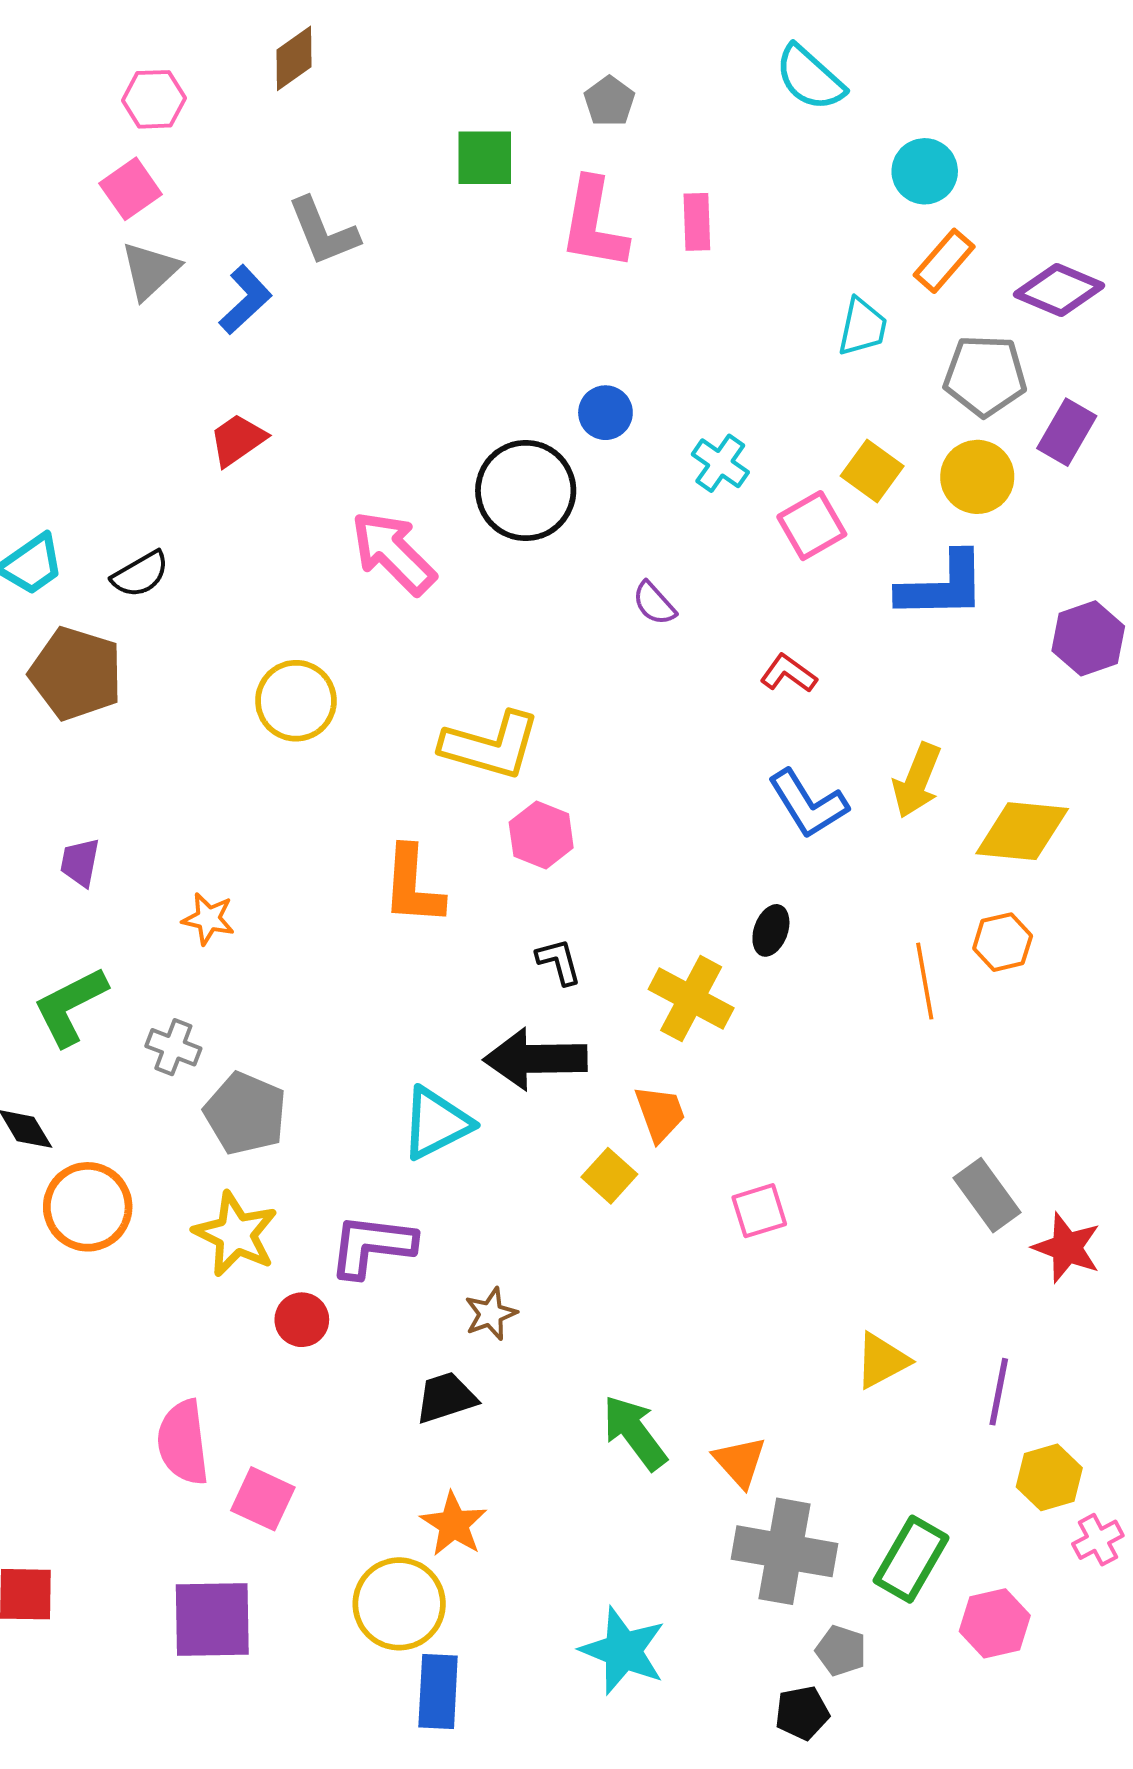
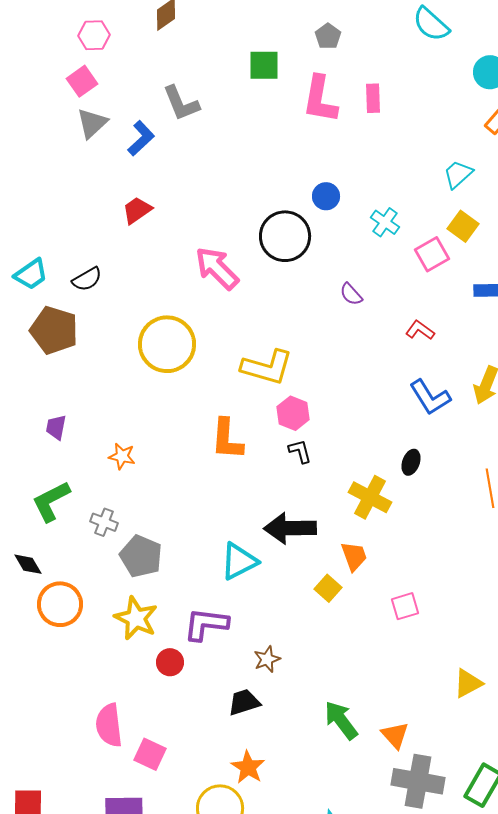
cyan trapezoid: (862, 327) -> (458, 174), moved, turned -144
yellow circle: (296, 701) -> (167, 344), size x1.4
black L-shape: (559, 962) -> (300, 451), moved

